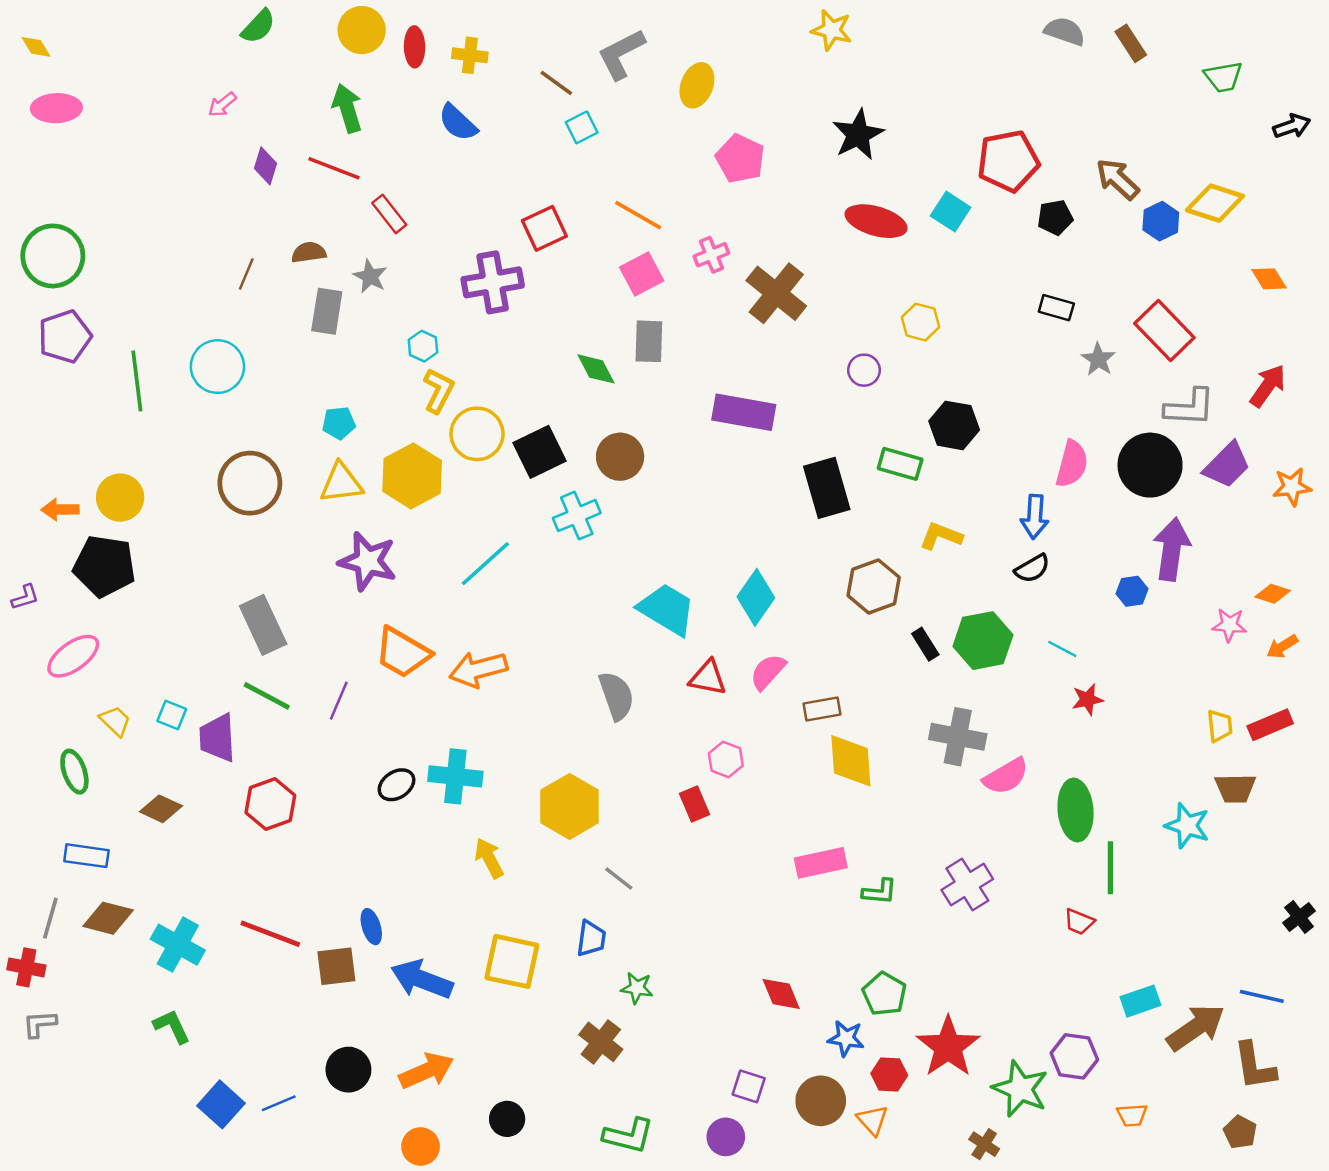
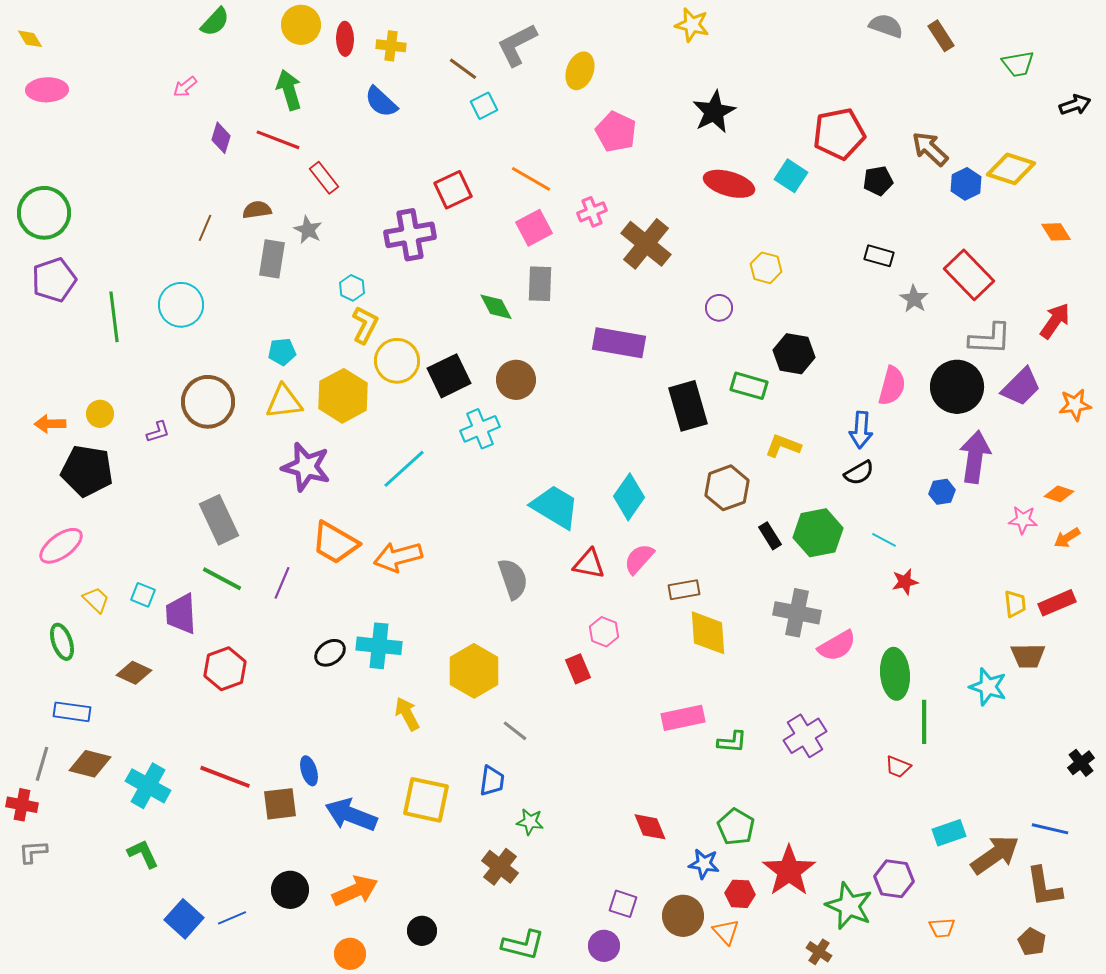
yellow circle: (120, 498) -> (100, 414), size x0.7
purple L-shape: (25, 597) -> (158, 432), moved

